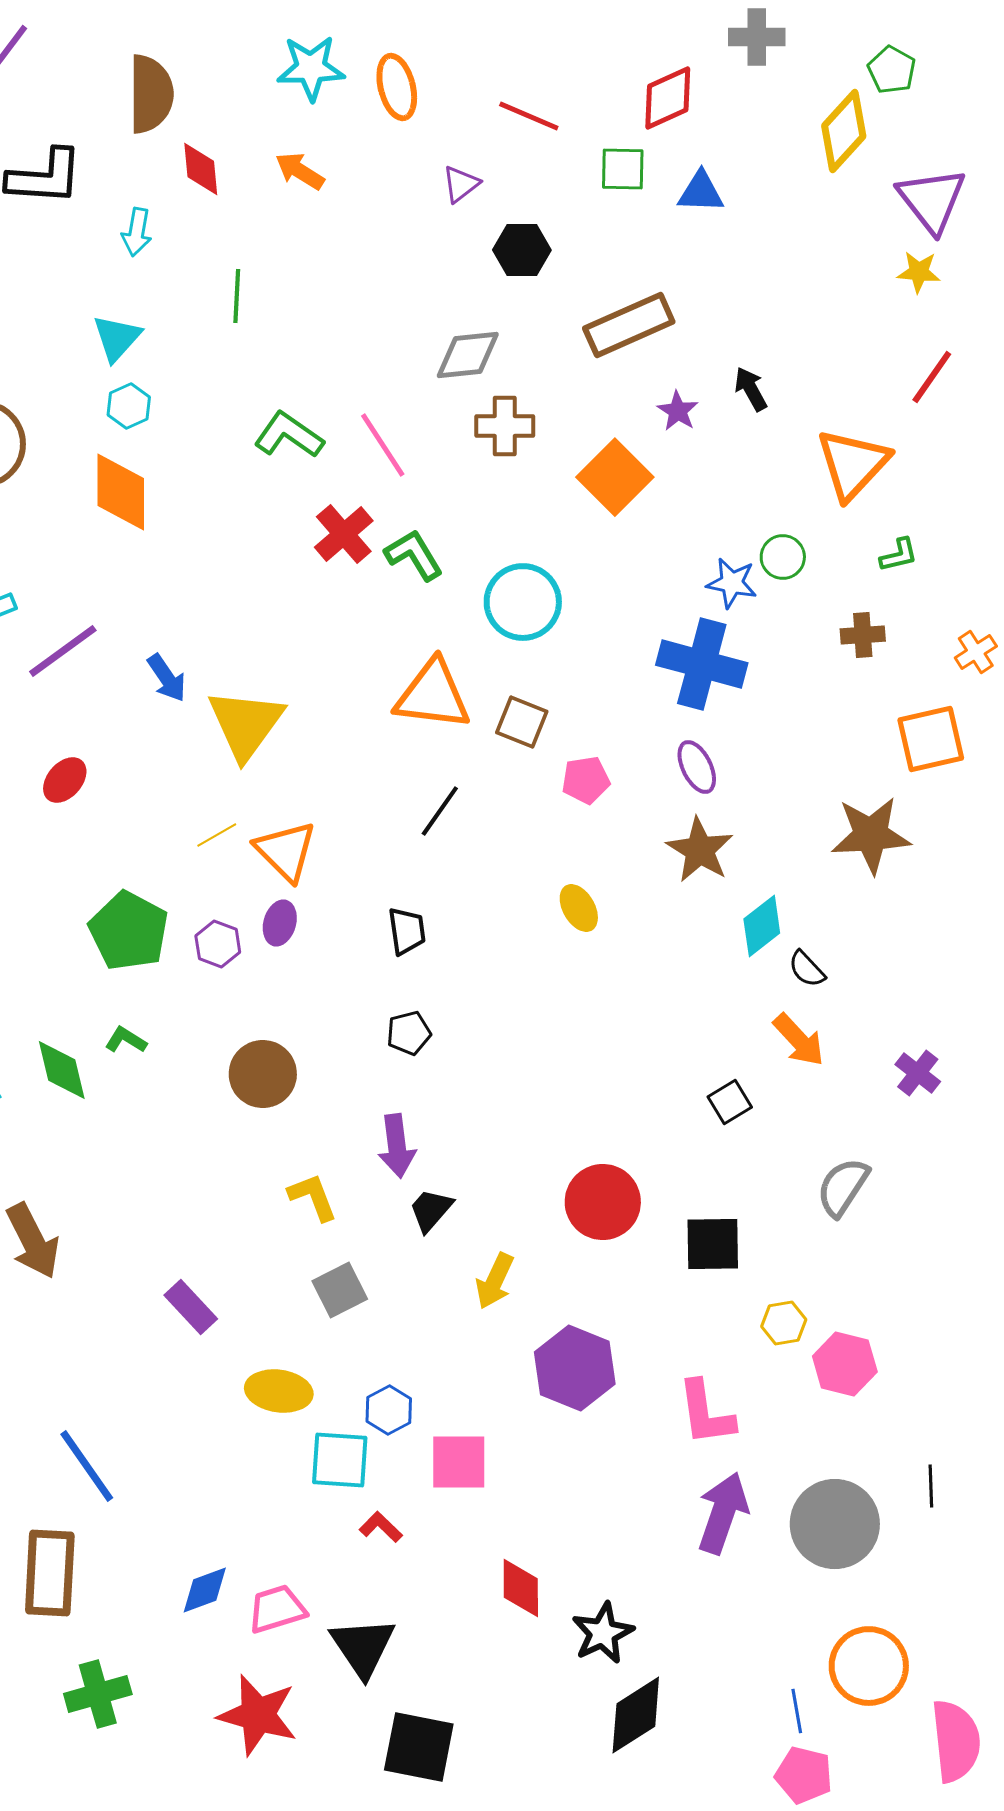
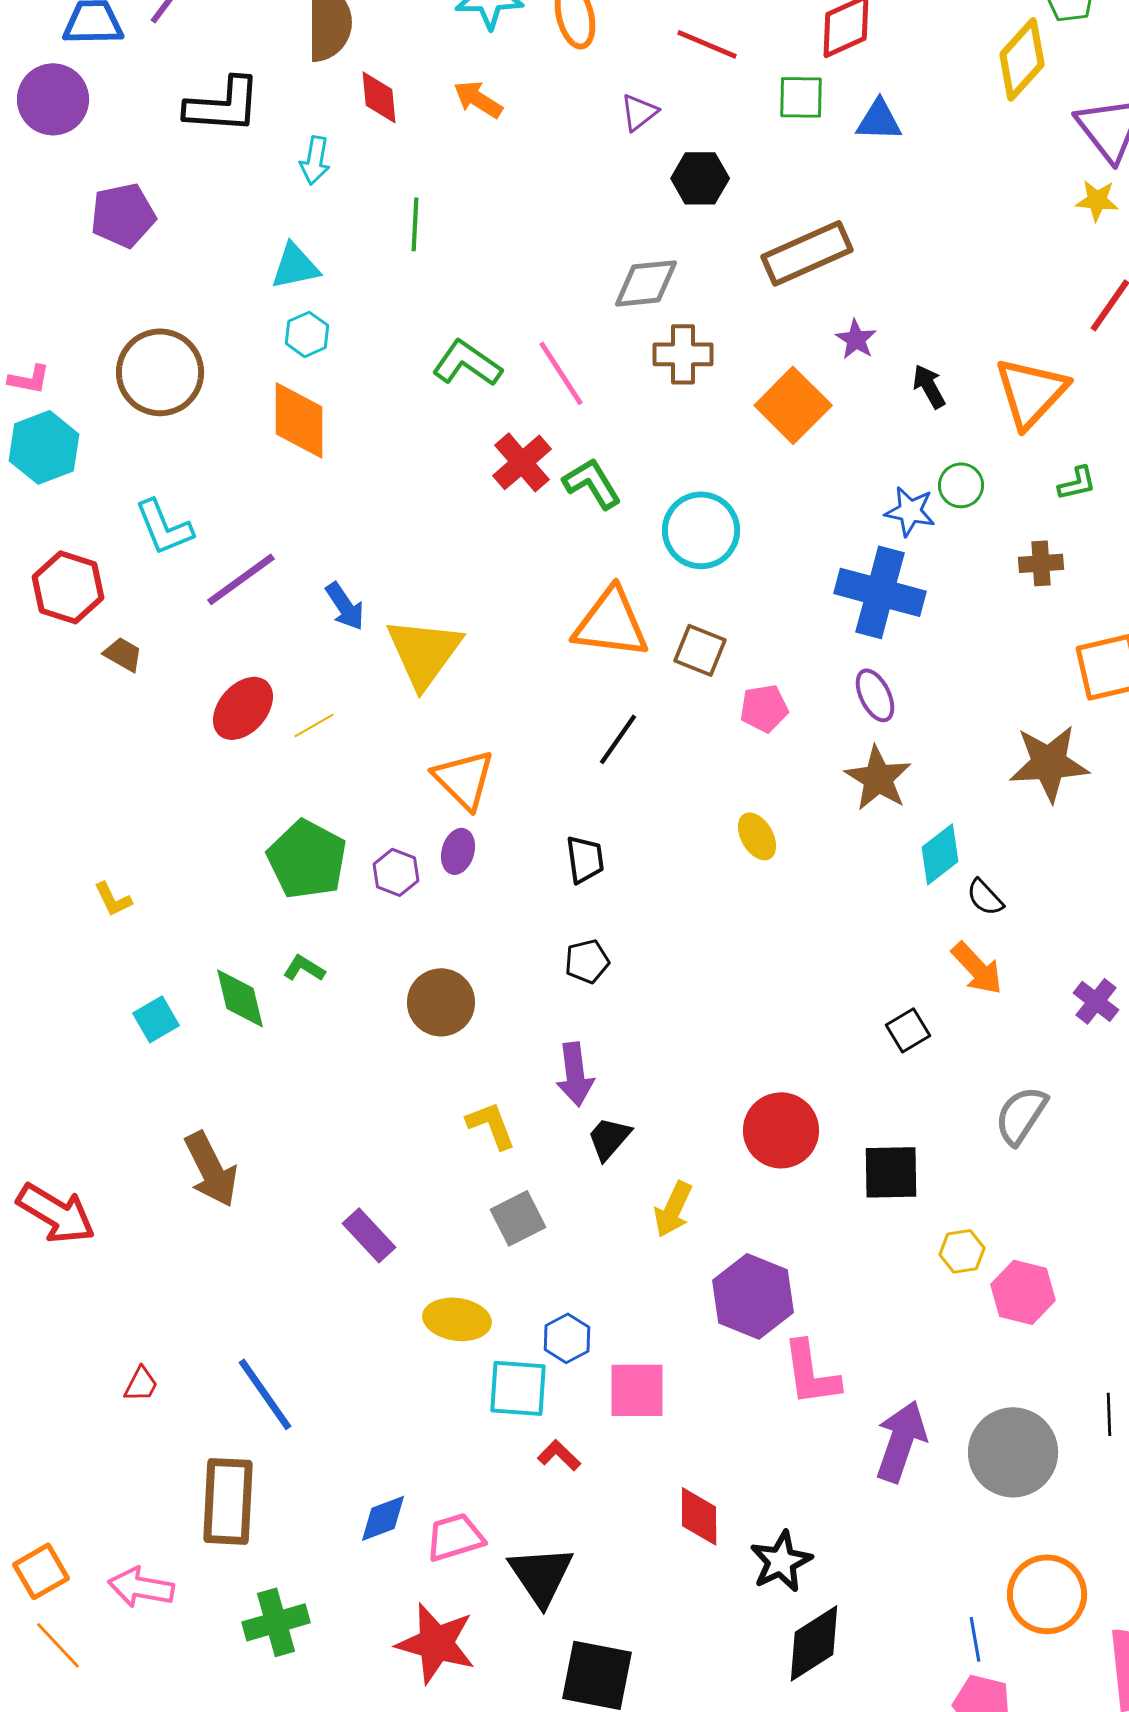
cyan triangle: (117, 338) -> (295, 266), turned 36
black arrow: (751, 389) -> (929, 386), moved
red ellipse: (65, 780) -> (243, 708), size x1.4
yellow line: (217, 835) -> (314, 725), moved
pink L-shape: (706, 1413) -> (811, 1373), moved

